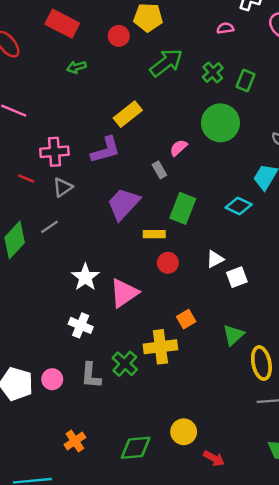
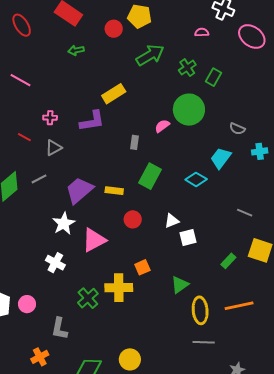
pink semicircle: (179, 148) -> (162, 126), moved
pink cross: (54, 152) -> (50, 118), size x0.6
gray rectangle: (159, 170) -> (134, 142), turned 32
purple trapezoid: (123, 204) -> (79, 190), moved
yellow rectangle: (154, 234) -> (114, 191), moved
gray L-shape: (91, 375) -> (59, 329), moved

